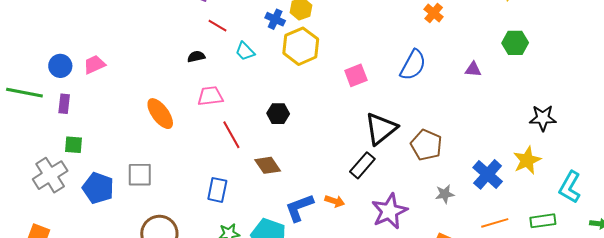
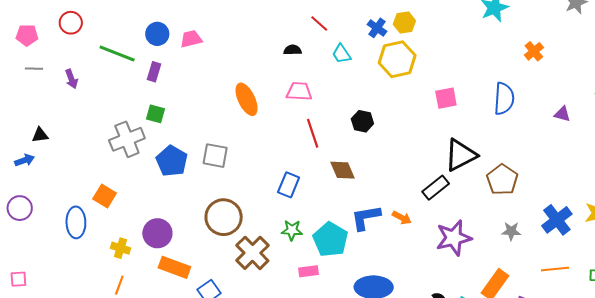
blue semicircle: (413, 65) -> (504, 99), turned -36

